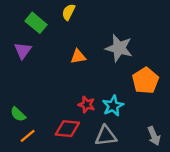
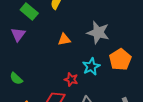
cyan star: (113, 106) -> (91, 66), moved
green semicircle: (18, 114) -> (16, 78), moved

